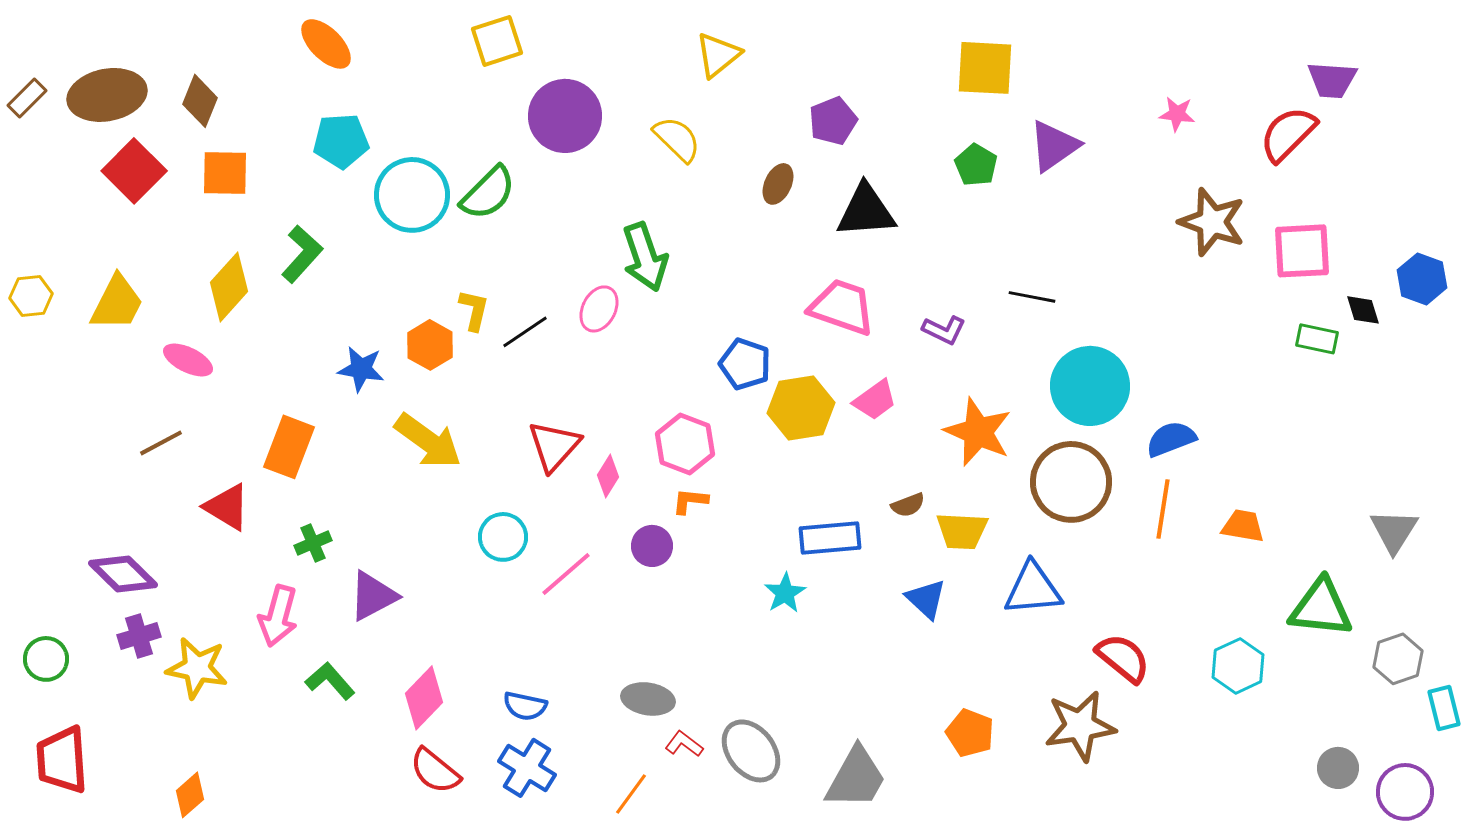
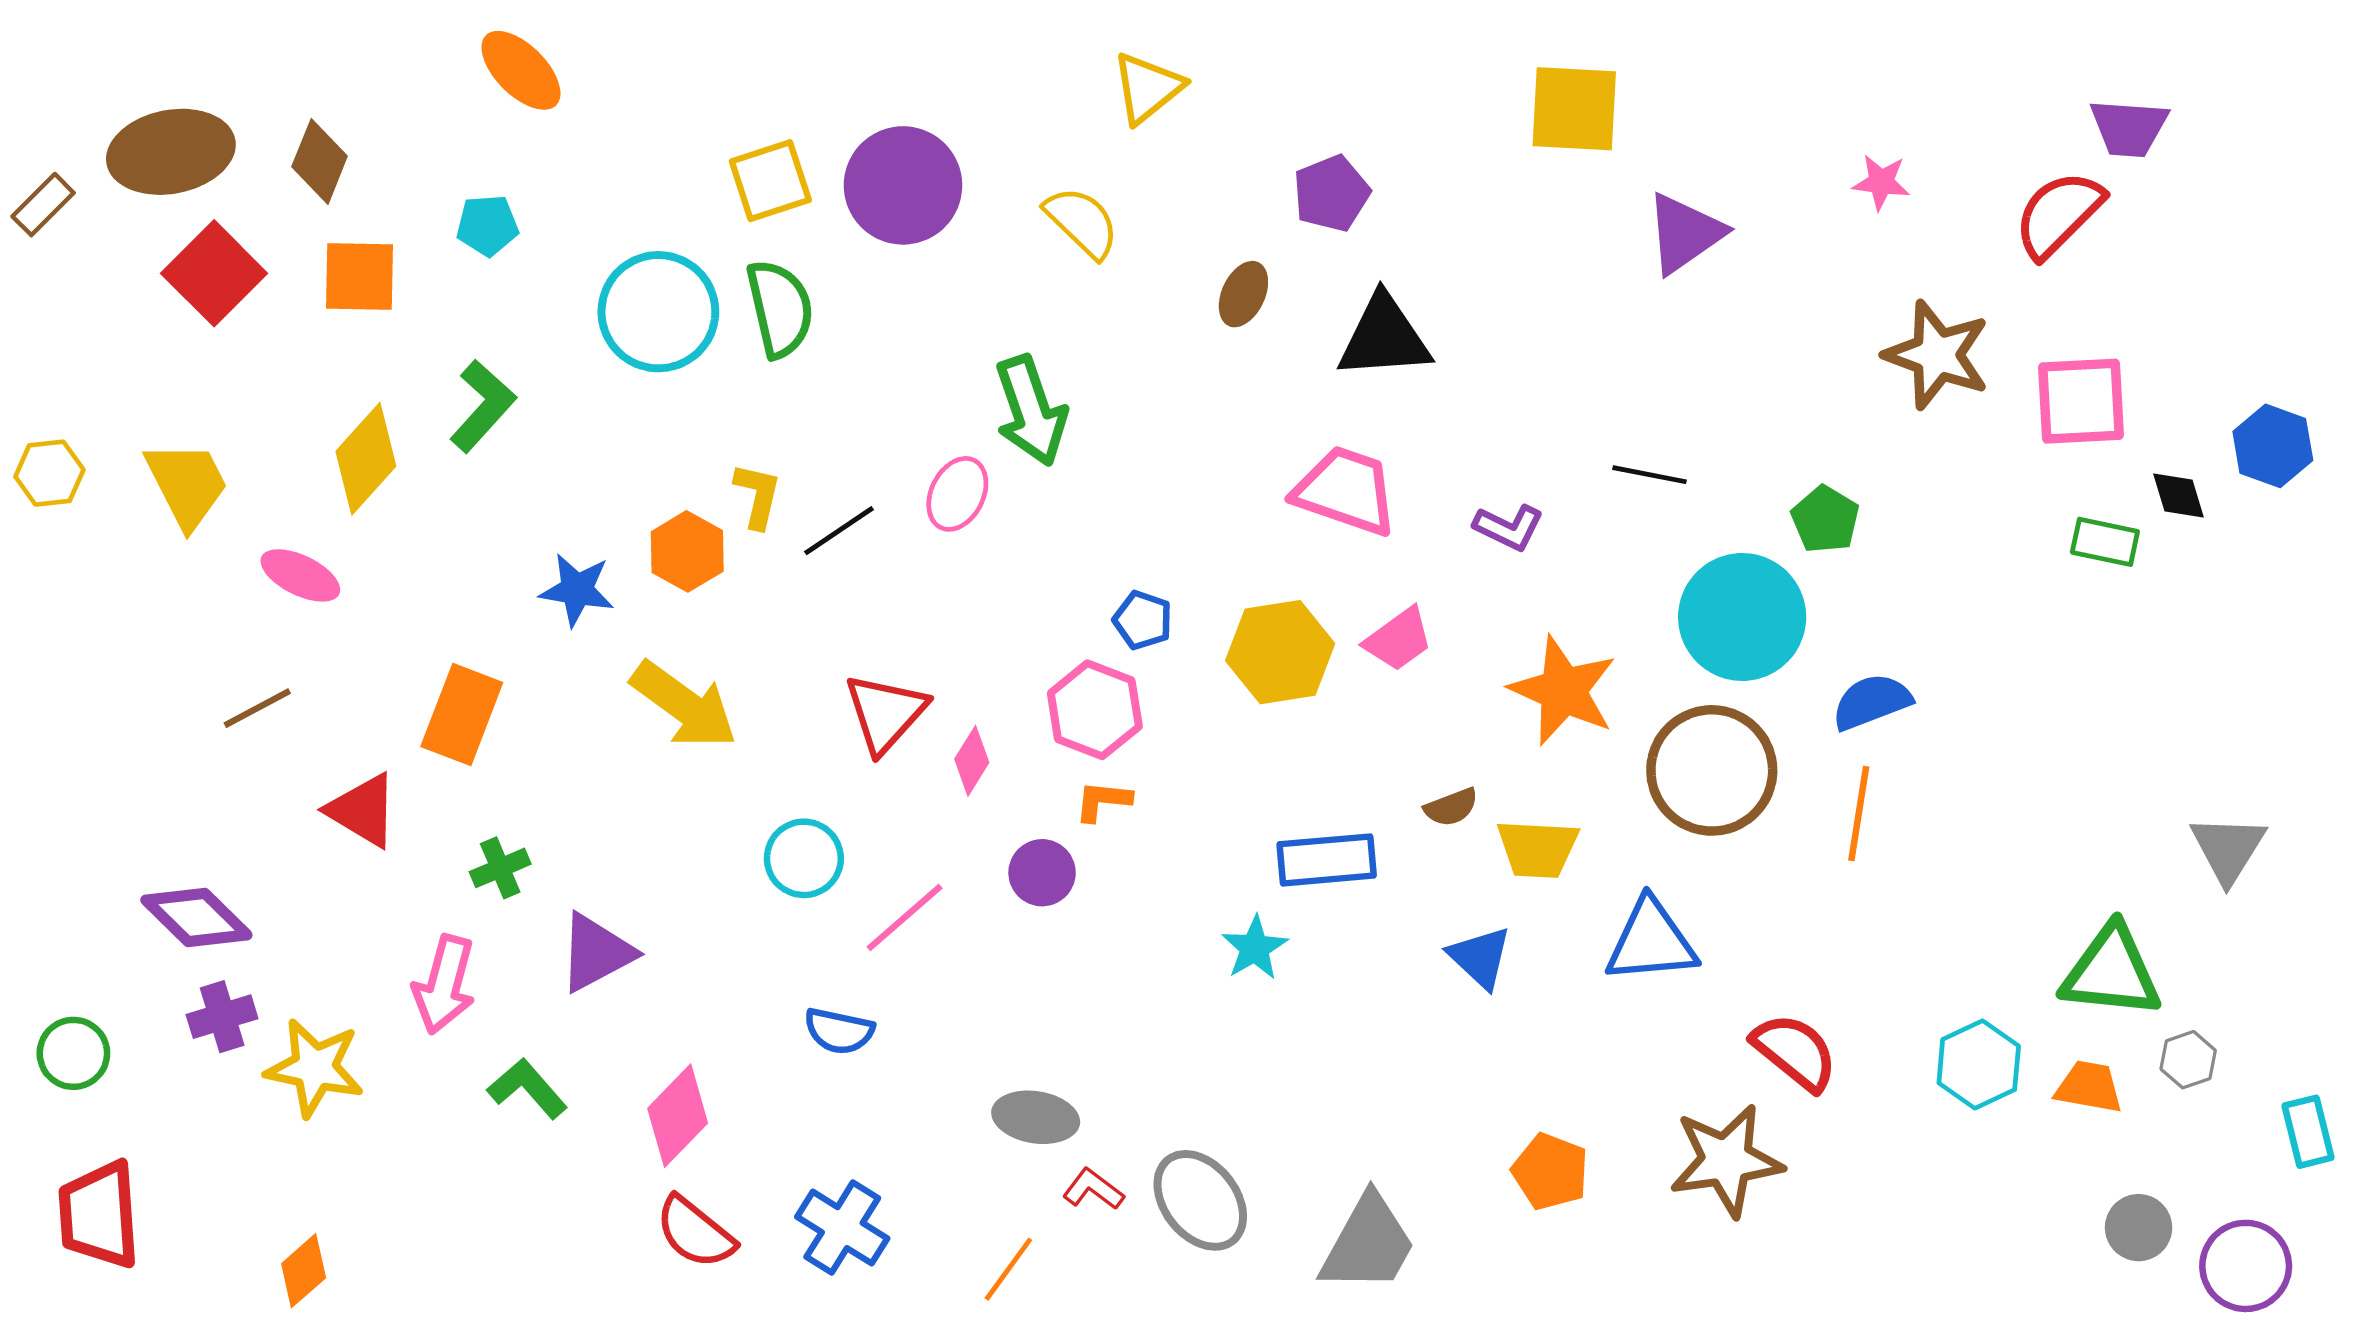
yellow square: (497, 41) -> (770, 181), moved
brown rectangle: (27, 98) -> (43, 205), moved
cyan pentagon: (341, 141) -> (487, 225), moved, size x0.7
green pentagon: (976, 165) -> (1825, 519), moved
green semicircle: (488, 193) -> (780, 308), turned -58
yellow trapezoid: (117, 303) -> (187, 484), turned -54
blue pentagon: (745, 364) -> (1143, 620), moved, size x0.7
orange trapezoid: (1243, 526) -> (2089, 1087), moved
gray hexagon: (1398, 659) -> (2188, 1060), moved, size x0.7
blue semicircle: (525, 706) -> (839, 1031), moved

